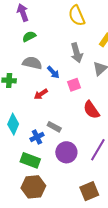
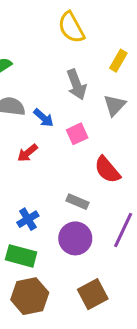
gray rectangle: (54, 127) -> (77, 202), moved
brown square: (89, 191) -> (93, 294), moved

